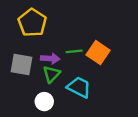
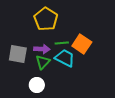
yellow pentagon: (32, 23) -> (46, 19), moved
cyan trapezoid: (79, 87) -> (65, 58), moved

